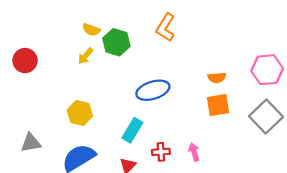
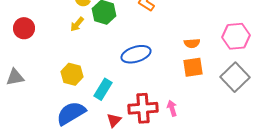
cyan rectangle: (132, 130) -> (103, 89), moved
gray triangle: (31, 143) -> (15, 77), moved
red cross: (161, 152) -> (143, 108), size x1.8

